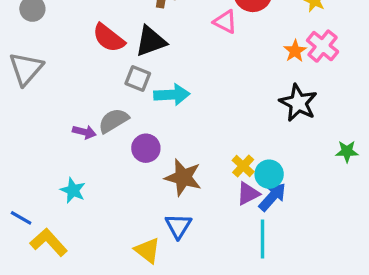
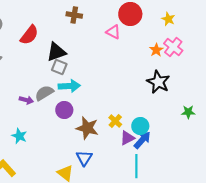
red semicircle: (109, 38) -> (29, 35), moved, turned -90
black triangle: (151, 41) -> (56, 52), moved
cyan arrow: (172, 95) -> (69, 86), moved
yellow cross: (243, 166) -> (115, 121), moved

